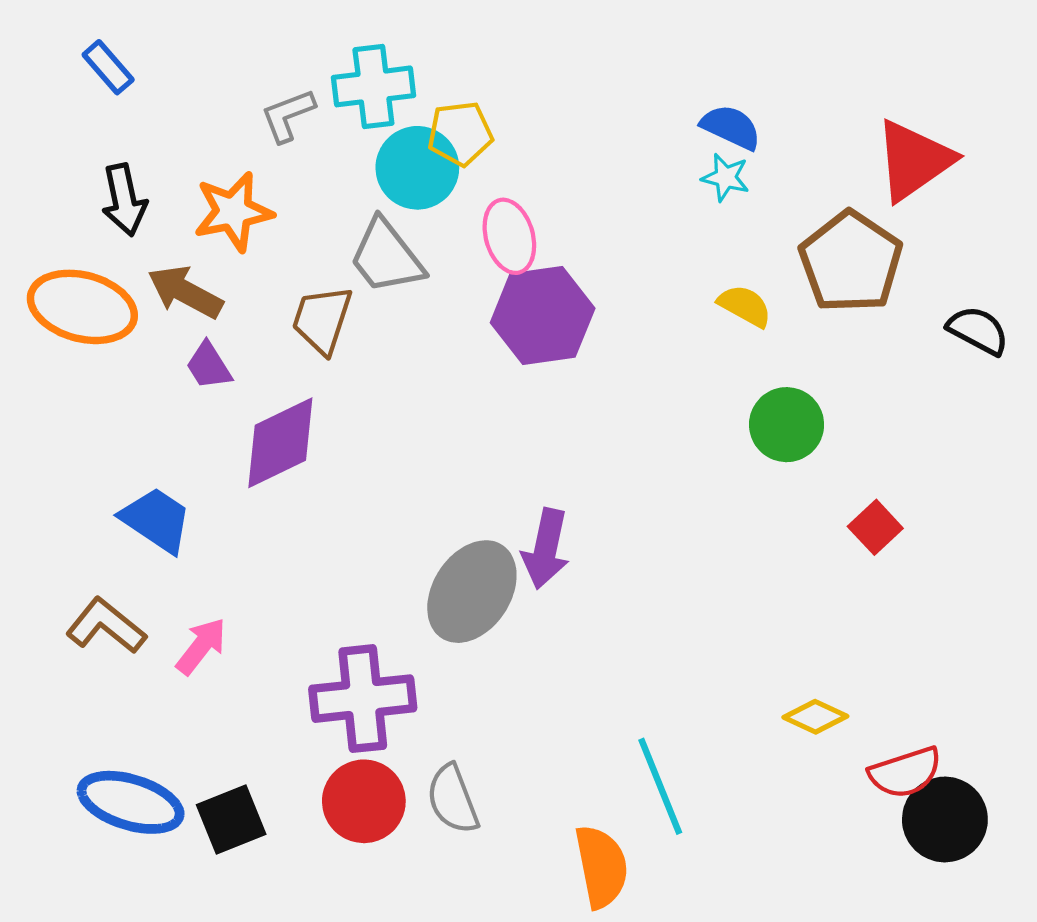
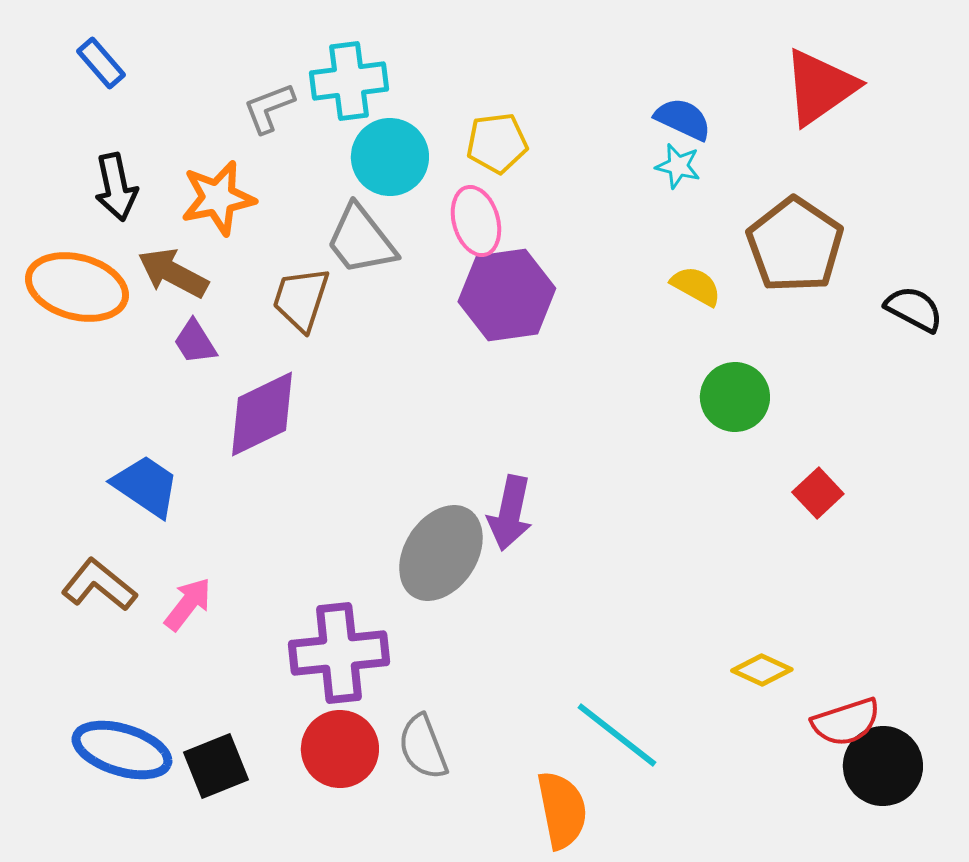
yellow pentagon: (460, 134) -> (497, 143), moved
red triangle: (914, 160) -> (820, 87), moved
cyan line: (660, 786) -> (617, 735), turned -30

